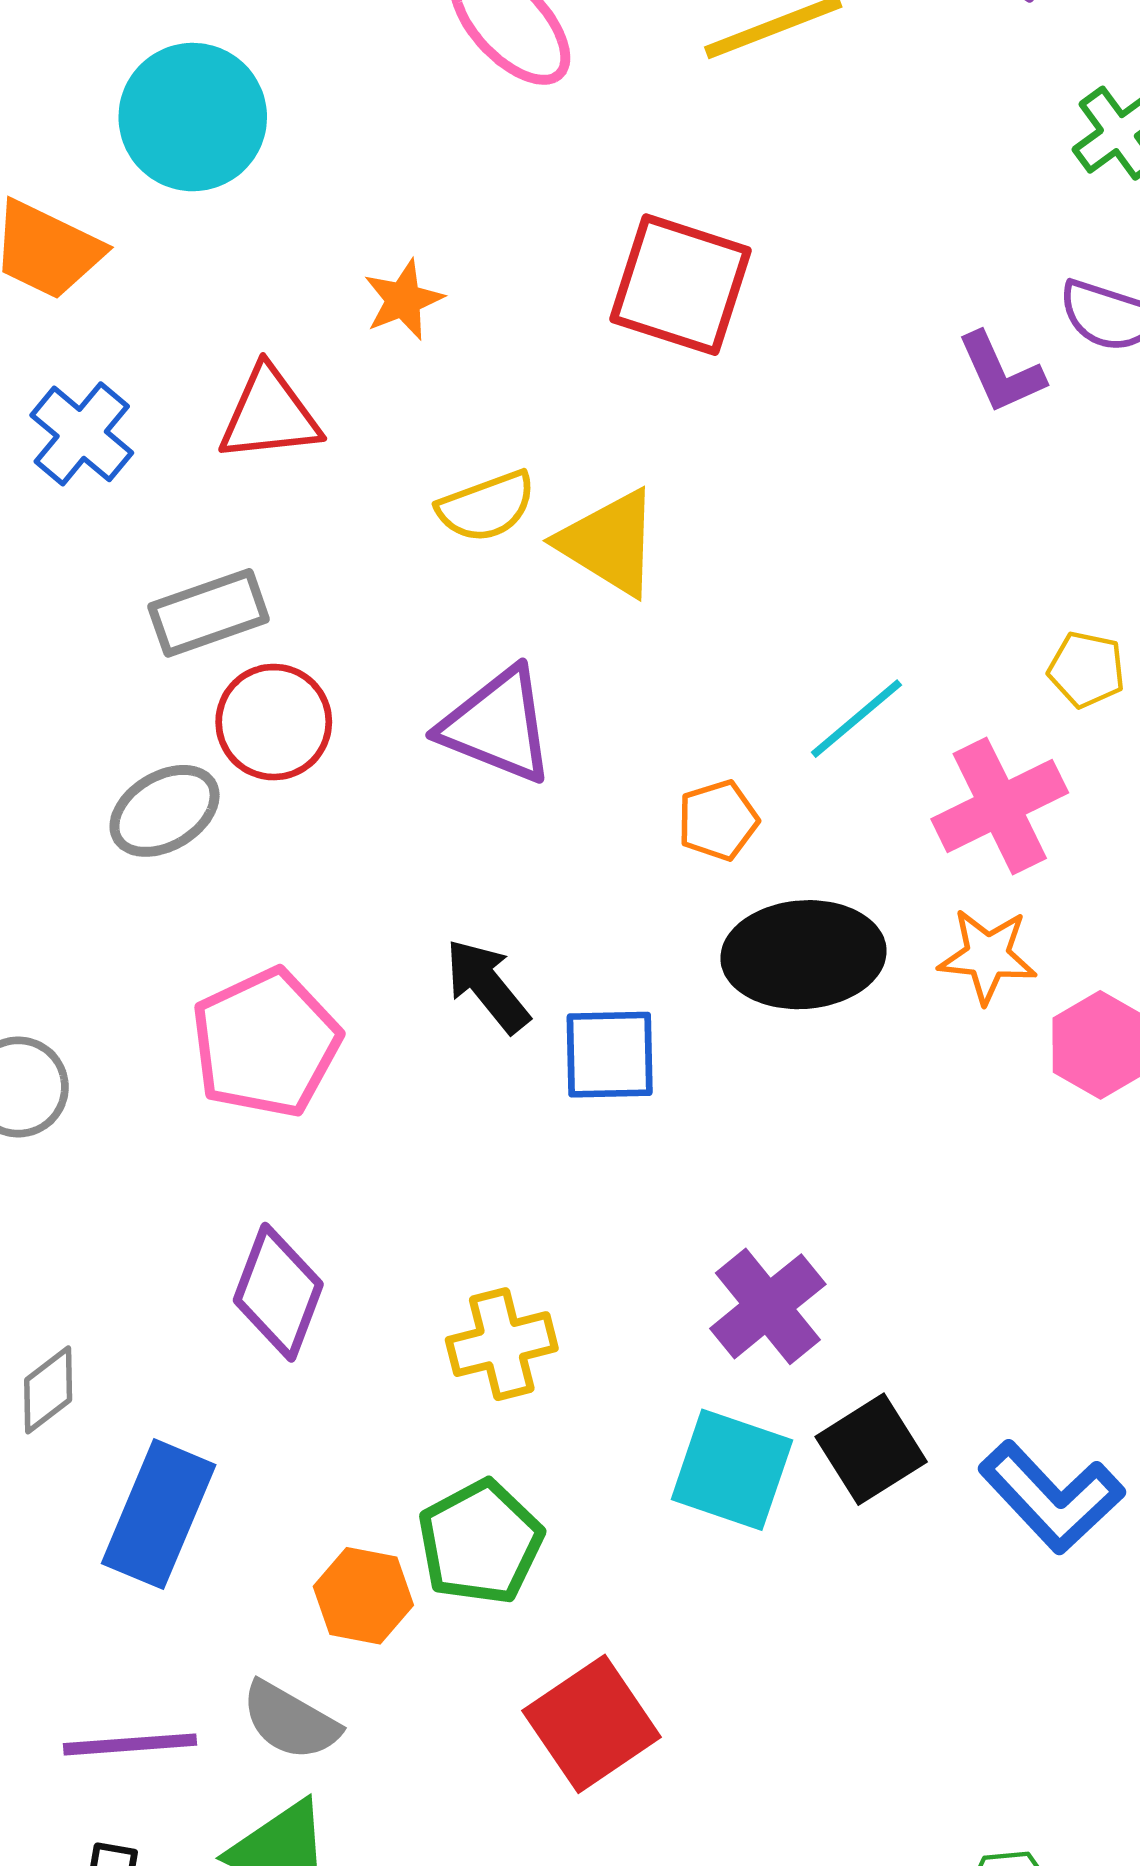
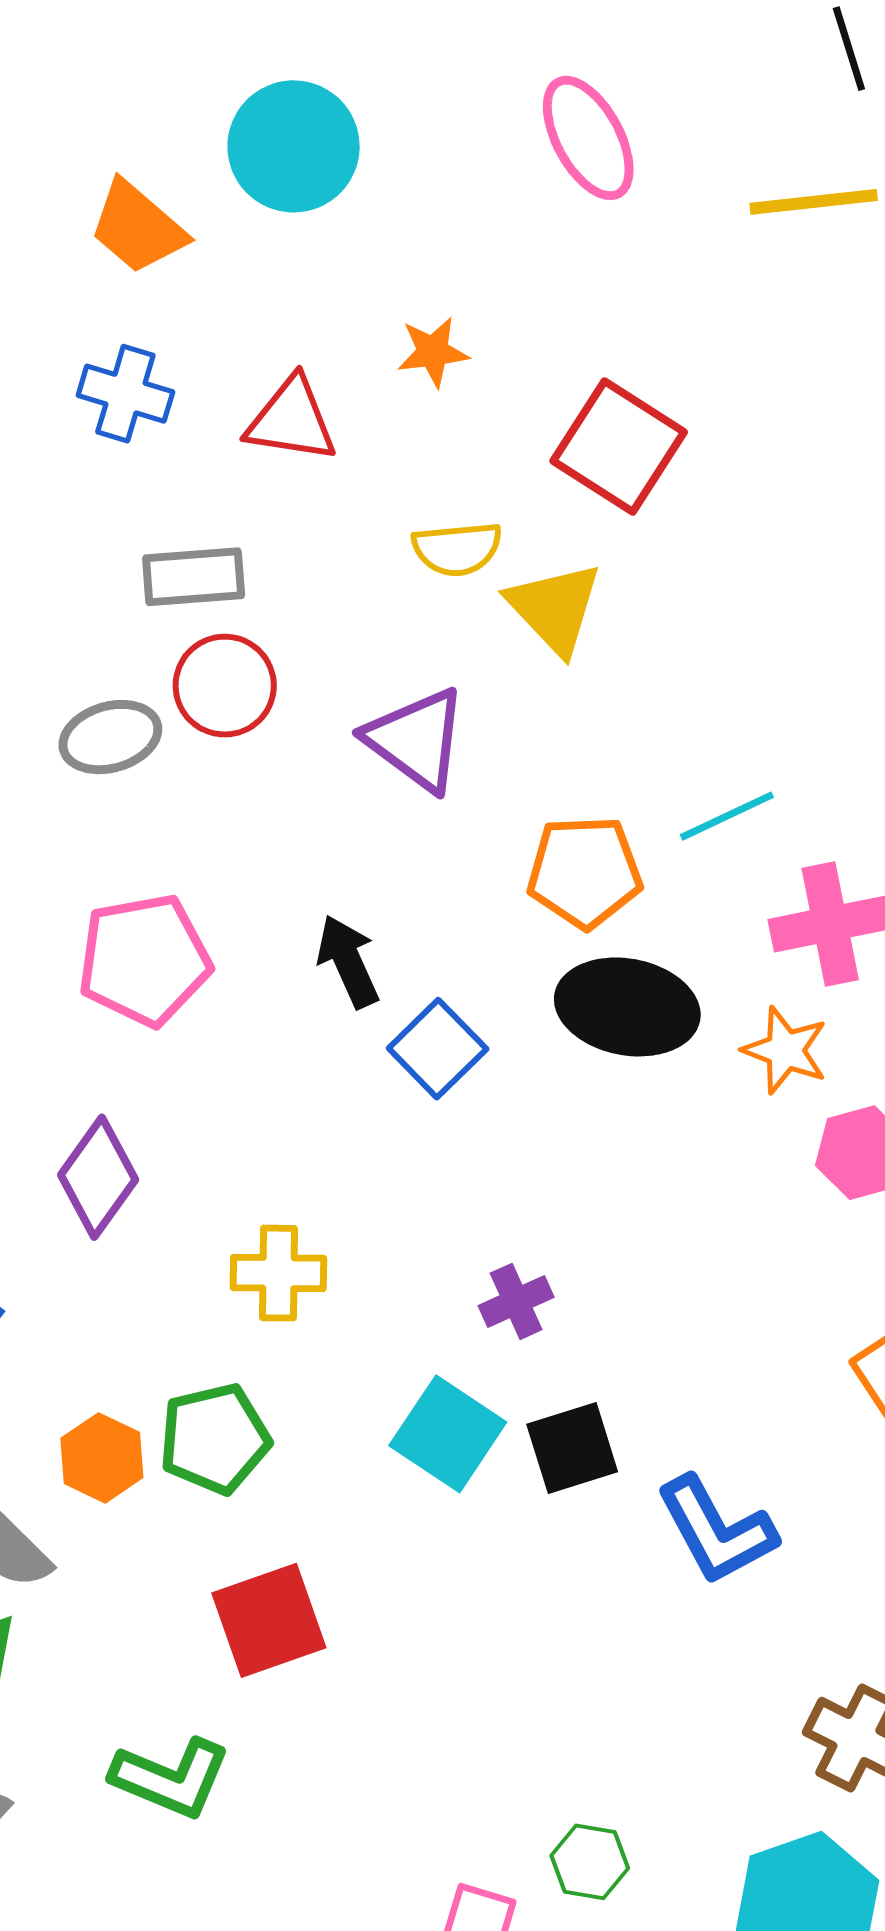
red square: (681, 285) -> (619, 447), moved
blue cross: (82, 434) -> (125, 394), turned -38
orange pentagon: (718, 820) -> (584, 872), size x1.6
blue square: (610, 1055) -> (438, 1049), turned 32
purple cross: (768, 1306) -> (516, 1301), size x0.7

